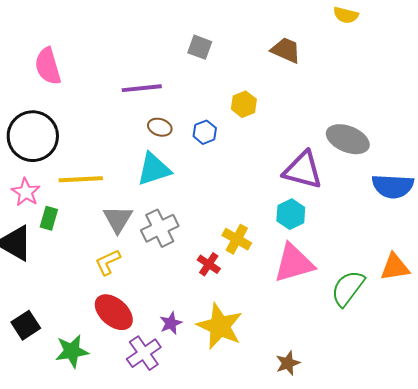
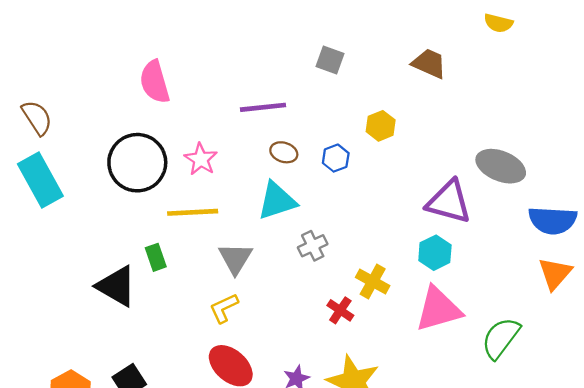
pink star: (26, 192) -> (201, 159), moved
green rectangle: (49, 218) -> (156, 257), turned -35
gray cross: (160, 228) -> (313, 246), moved, size x0.7
orange triangle: (395, 267) -> (555, 273), moved, turned -40

